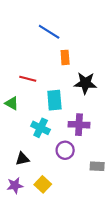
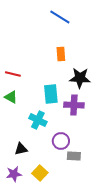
blue line: (49, 32) -> (60, 17), moved
red line: (28, 79) -> (13, 74), moved
purple cross: (79, 125) -> (74, 105), moved
gray rectangle: (97, 166) -> (74, 156), moved

